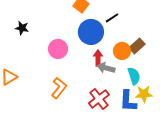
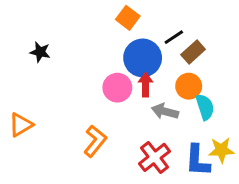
brown rectangle: (137, 46) -> (193, 52), moved
pink circle: (58, 49) -> (117, 88), moved
red arrow: (98, 58) -> (146, 85), moved
cyan semicircle: (134, 76) -> (205, 107), moved

